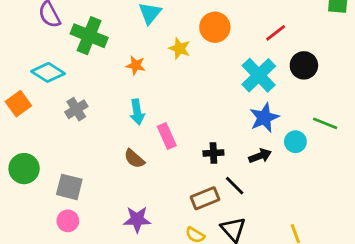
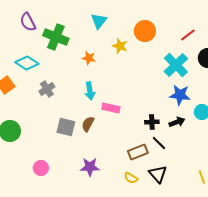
blue star: (264, 118) -> (180, 95), turned 30
pink rectangle: (167, 136) -> (111, 108), turned -54
black cross: (213, 153) -> (152, 122), moved
brown semicircle: (134, 159) -> (88, 124), turned 77
gray square: (69, 187) -> (66, 127), moved

